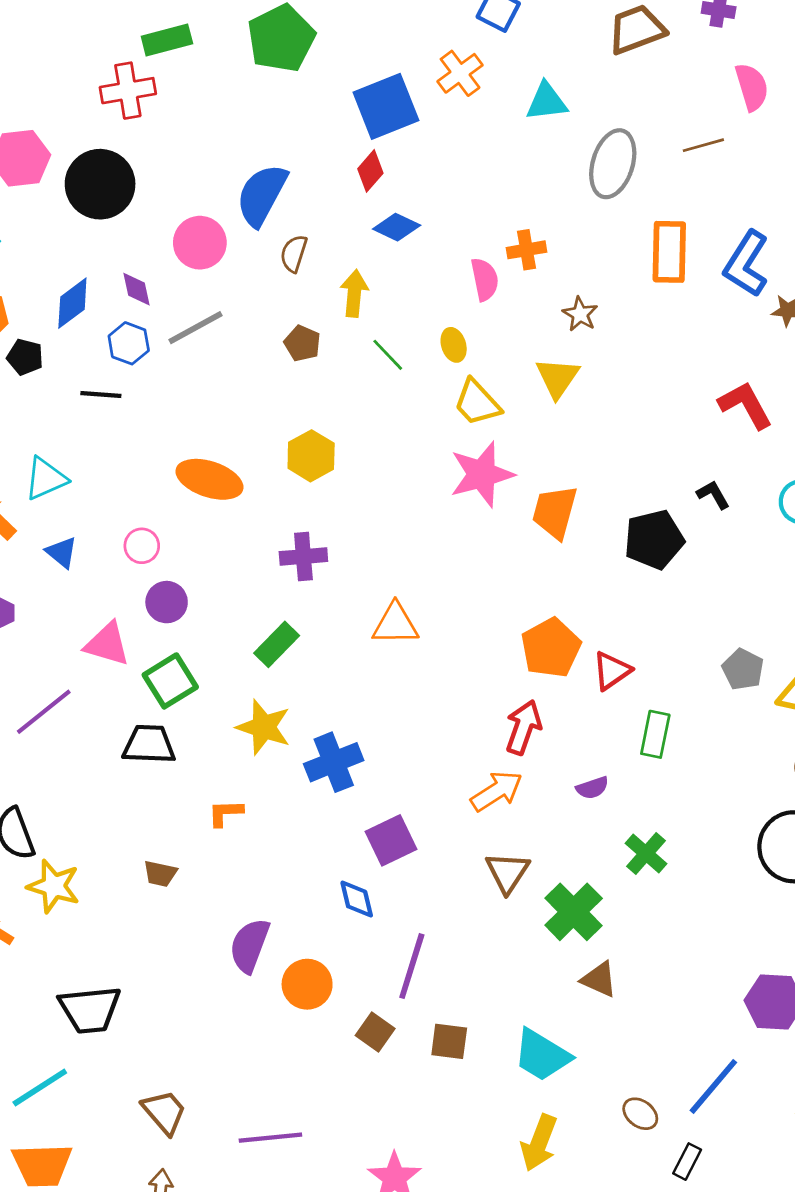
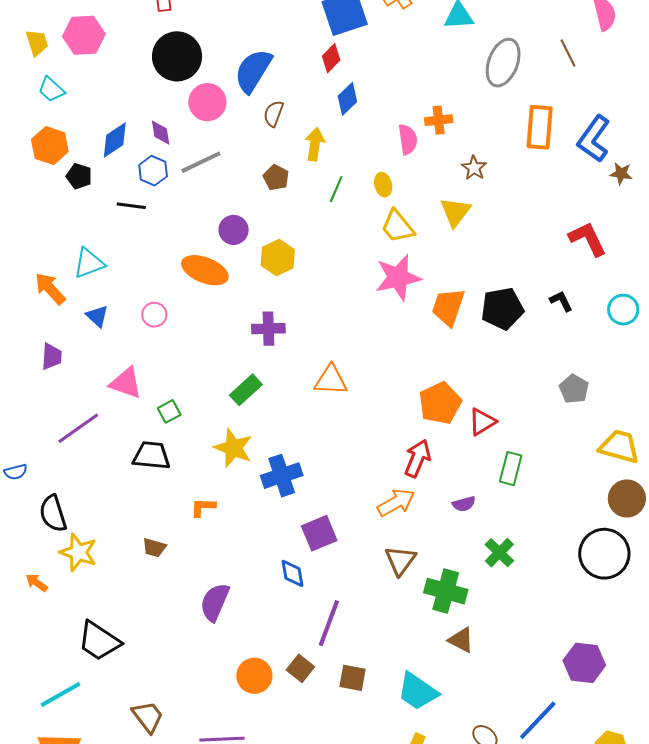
brown line: (703, 145) -> (568, 53), turned 76
black circle: (100, 184) -> (177, 56), moved
blue diamond: (397, 227) -> (347, 99), turned -72
green line: (388, 355) -> (336, 189), turned 64
black pentagon: (654, 540) -> (502, 309), moved
purple circle: (167, 602) -> (234, 230), moved
gray pentagon: (743, 669) -> (574, 389), moved
green square: (170, 681) -> (169, 411), size x0.6
green cross: (574, 912) -> (446, 591), turned -33
orange circle: (307, 984) -> (254, 676), moved
black trapezoid: (90, 1010) -> (99, 641), turned 36

